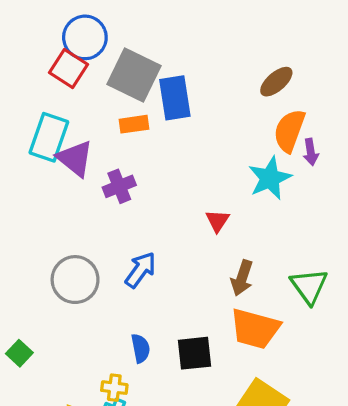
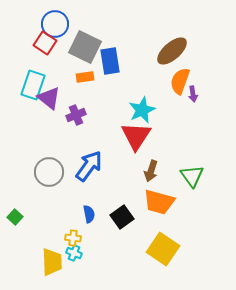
brown ellipse: (276, 82) -> (172, 51), size x1.5
cyan star: (270, 178) -> (142, 110), moved
red triangle: (217, 221) -> (136, 136), size x2.0
blue arrow: (141, 270) -> (89, 166), size x1.4
black square: (195, 353) -> (122, 217), turned -30

